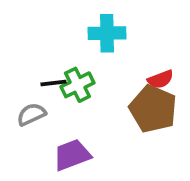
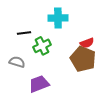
black line: (53, 83) -> (24, 33), moved
gray semicircle: (31, 114) -> (17, 62), turned 42

